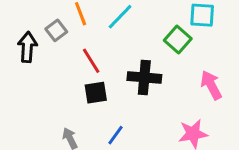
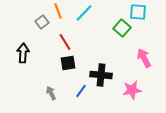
black arrow: (27, 47) -> (23, 53), moved
black cross: (144, 77) -> (101, 75), moved

